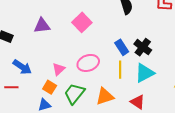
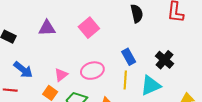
black cross: (143, 47) -> (164, 60), moved

